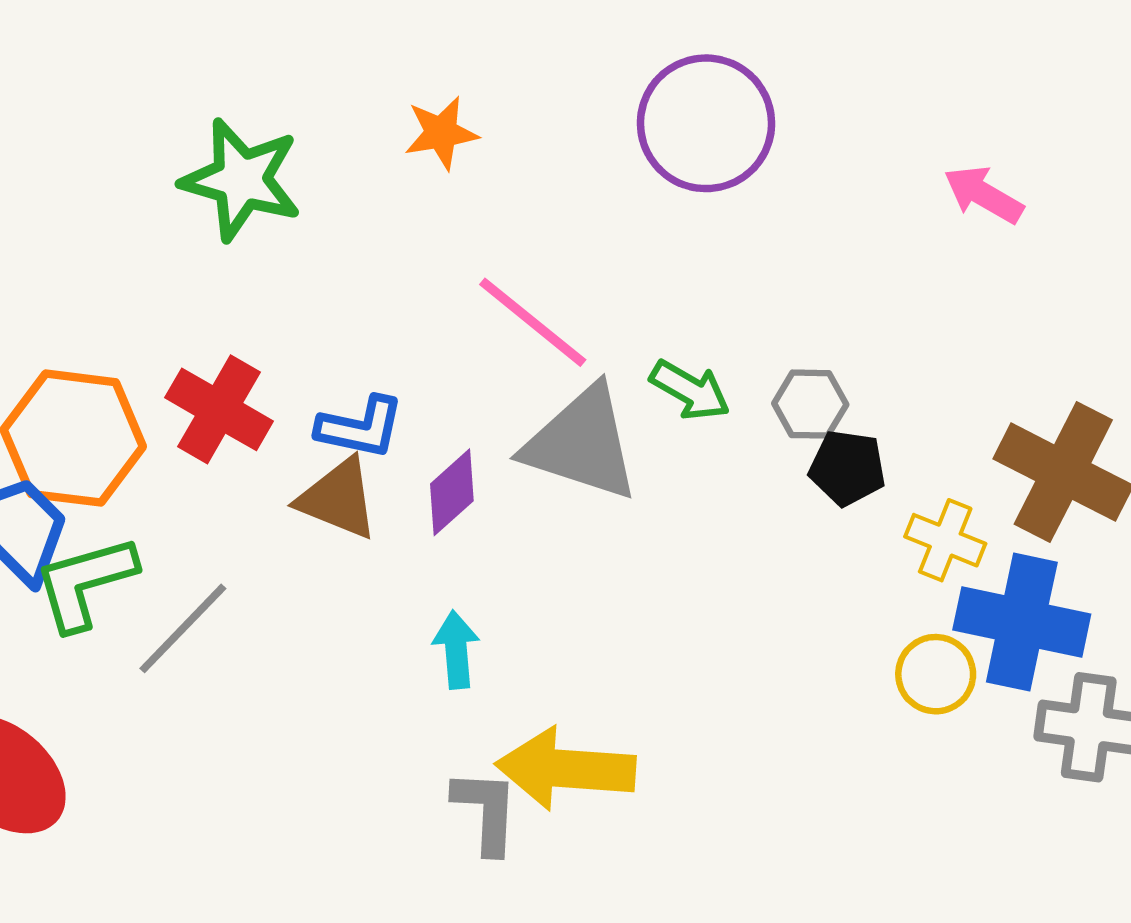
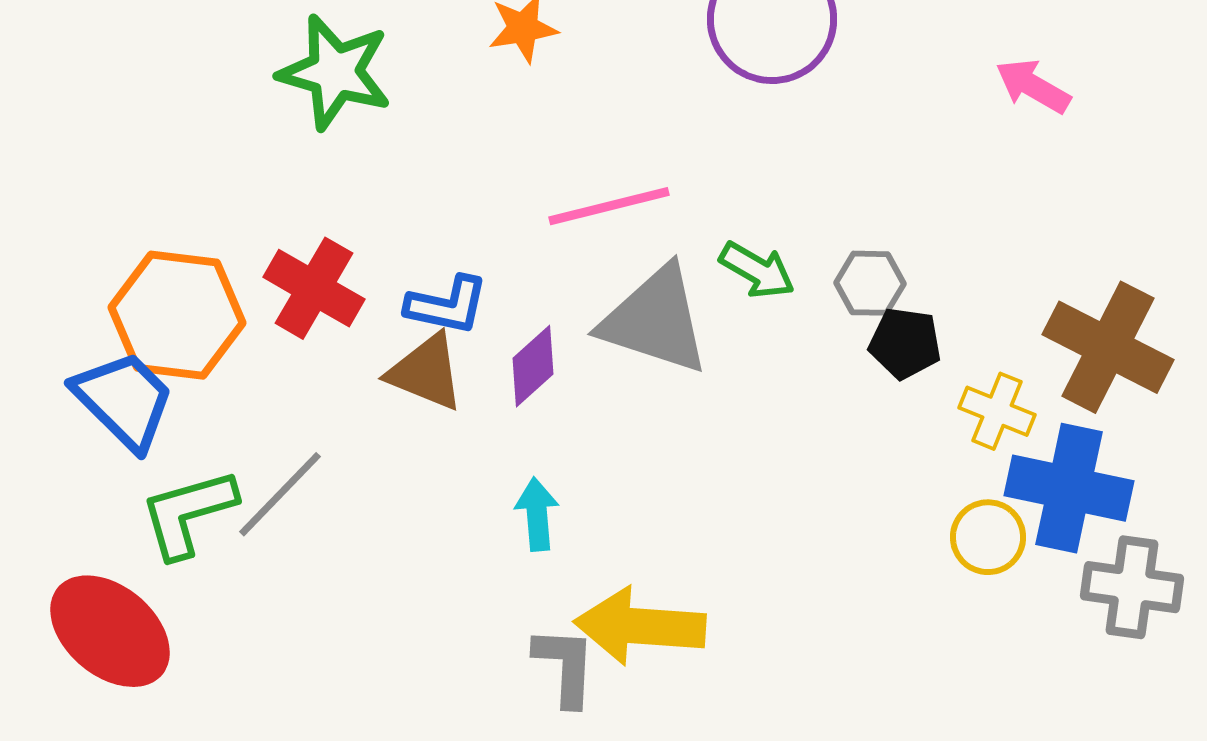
pink line: (533, 322) -> (609, 206), turned -53
green L-shape: (85, 583) -> (188, 513), moved

